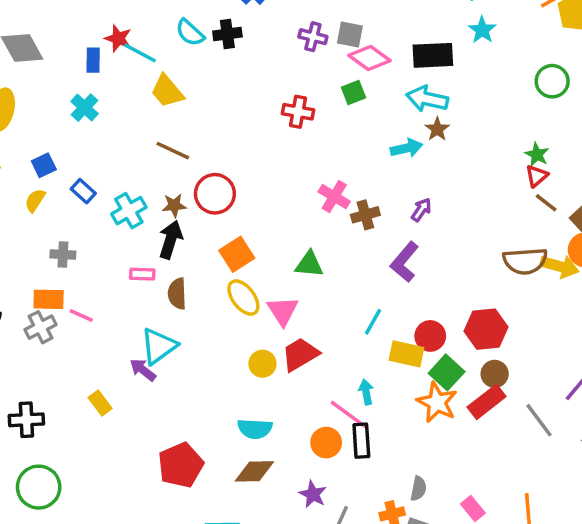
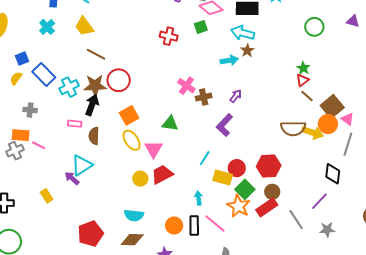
yellow trapezoid: (167, 91) -> (84, 26), moved
blue rectangle: (83, 191) -> (44, 75), size x1.6
brown star: (174, 205) -> (95, 86), size x1.6
pink line: (348, 414) -> (215, 223), moved

